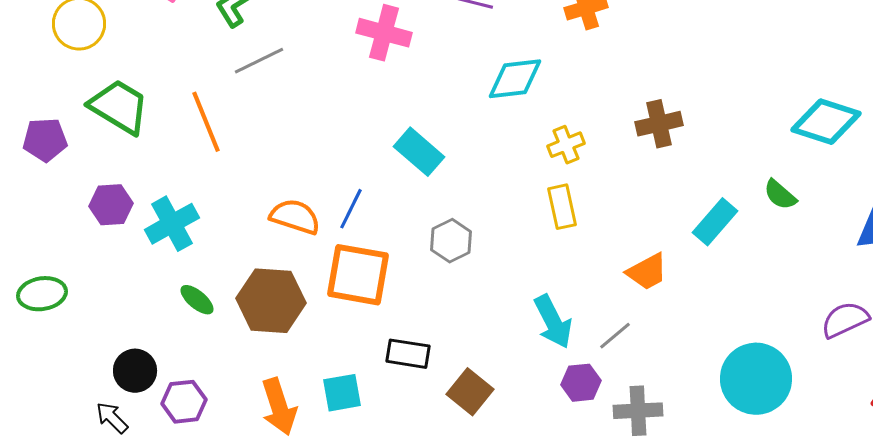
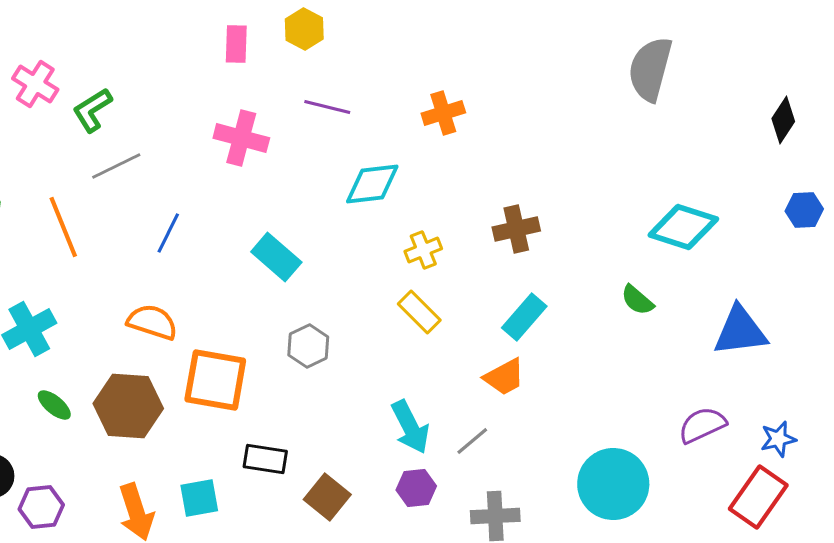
yellow rectangle: (562, 207) -> (419, 312), turned -33
blue line: (351, 209) -> (168, 233), moved
cyan rectangle: (715, 222) -> (524, 317), moved
purple hexagon: (581, 383) -> (416, 488), moved

